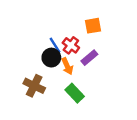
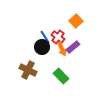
orange square: (93, 26) -> (76, 21), turned -32
orange arrow: (67, 66) -> (62, 49), moved

